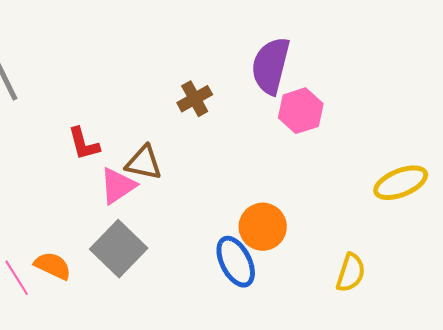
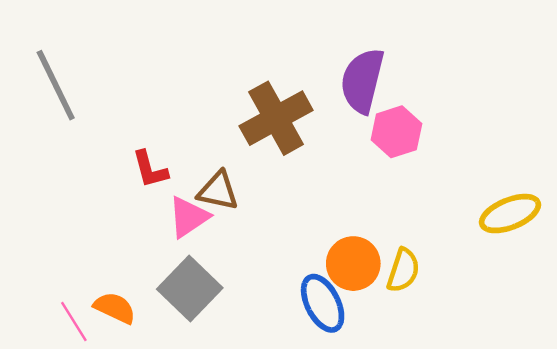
brown cross: (195, 99) -> (276, 118), size x1.8
yellow semicircle: (351, 273) -> (403, 270), moved

